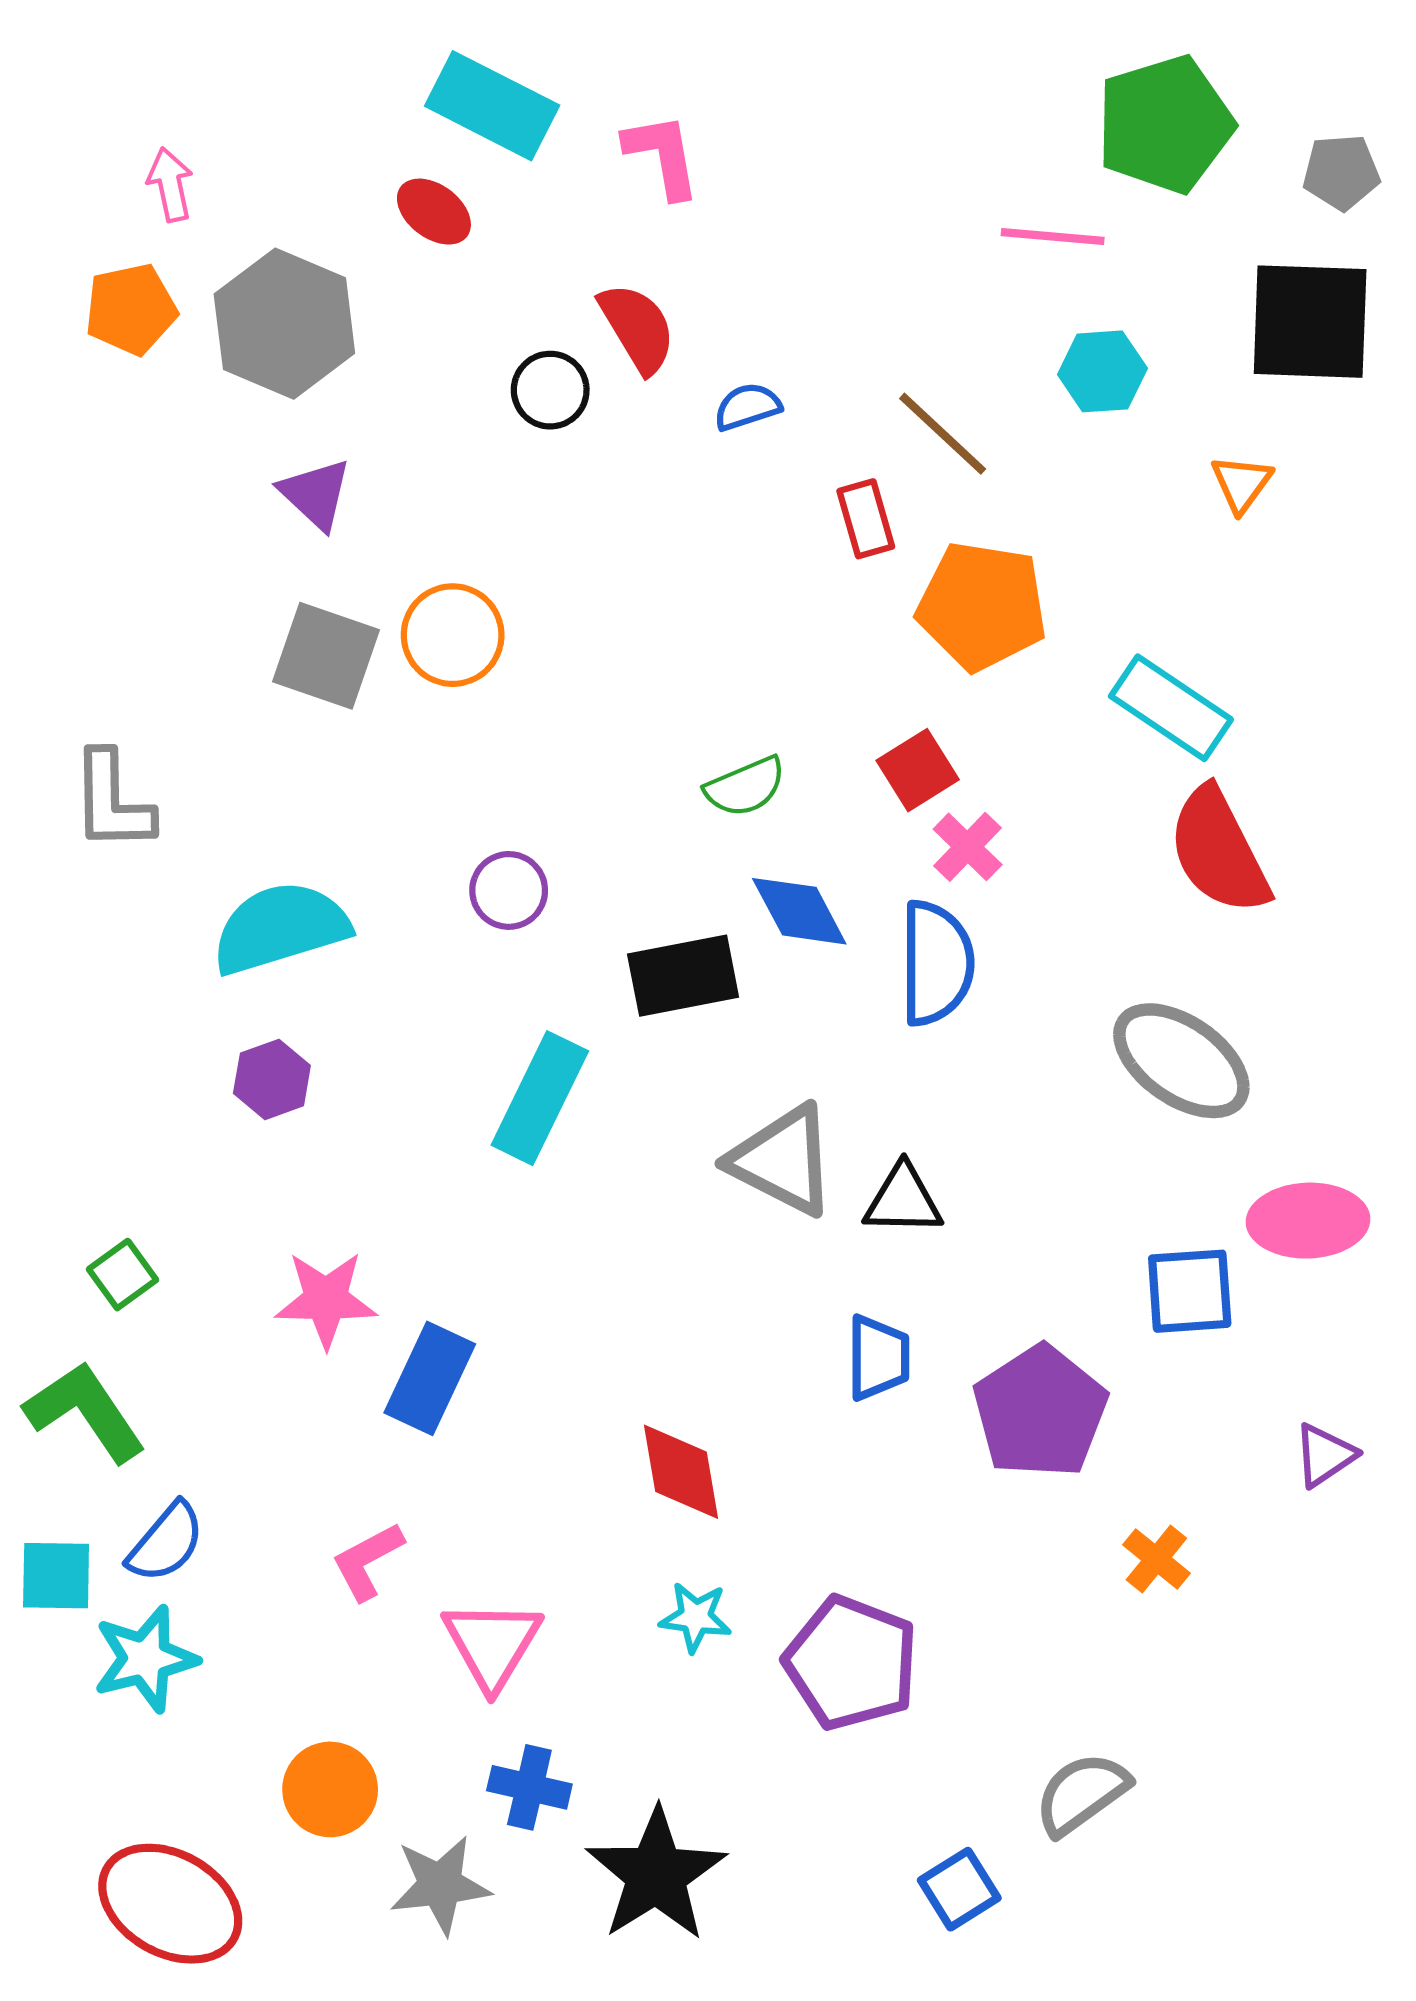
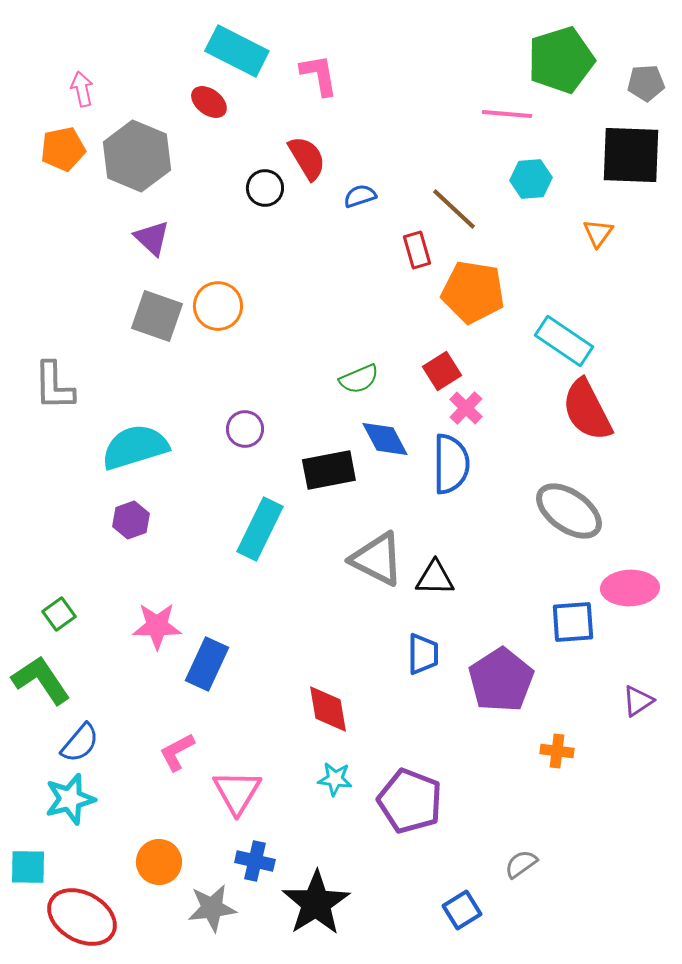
orange cross: (1156, 1559) -> (557, 751), turned -32
cyan square: (56, 1576) -> (28, 867), moved
gray semicircle: (1082, 1794) -> (521, 864), size x0.7

